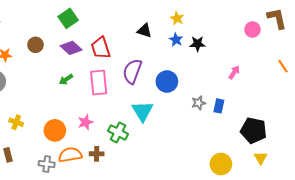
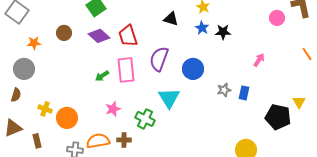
green arrow: (66, 79) -> (102, 76), moved
orange circle: (55, 130) -> (67, 118), moved
yellow triangle: (261, 158) -> (299, 102), moved

